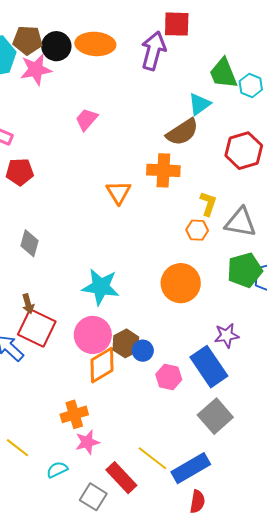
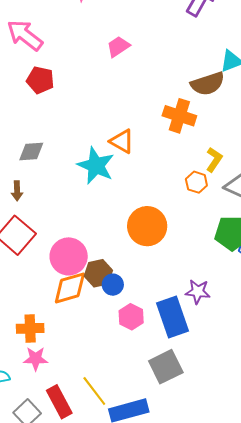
orange triangle: (119, 192) -> (122, 141), moved, turned -44
gray diamond: (29, 243) -> (31, 152), turned 56
orange circle: (181, 283) -> (147, 226), moved
cyan star: (101, 287) -> (96, 166), moved
brown arrow: (28, 304) -> (17, 191), moved

